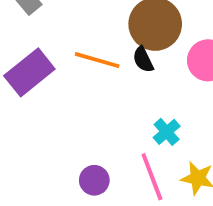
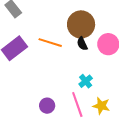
black semicircle: (143, 60) -> (82, 44), moved

